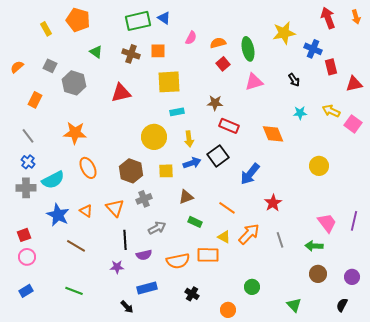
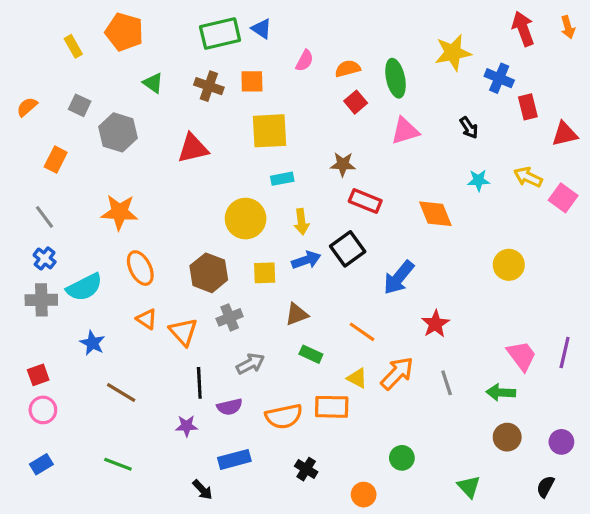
orange triangle: (86, 211) -> (147, 319), moved
blue star: (58, 215) -> (92, 343), size x0.7

